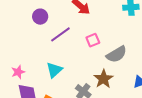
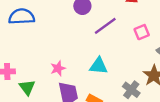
cyan triangle: (54, 70) -> (99, 66), turned 48

